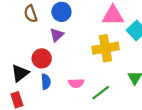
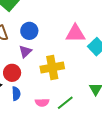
yellow cross: (105, 48) -> (52, 68), moved
pink semicircle: (76, 83) -> (42, 102), moved

